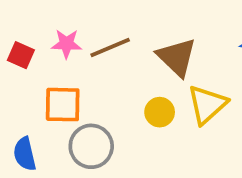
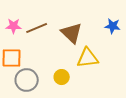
yellow triangle: (207, 105) -> (88, 58), turned 35
yellow circle: (160, 112) -> (62, 77), moved

